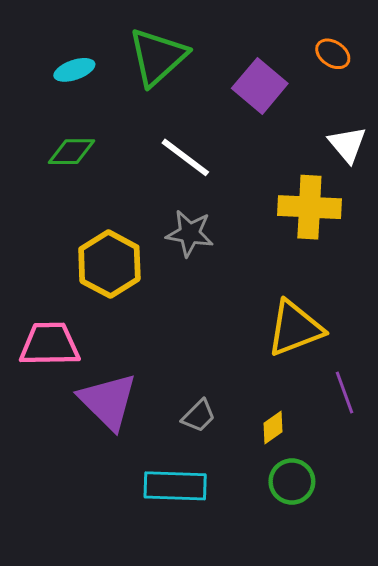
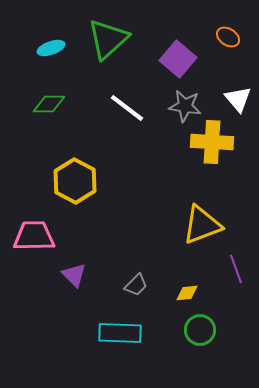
gray star: (190, 233) -> (185, 106), moved
purple triangle: (108, 401) -> (74, 275), size x0.6
yellow diamond: (273, 428) -> (187, 293), turned 30

